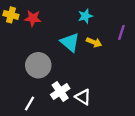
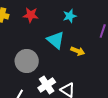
red star: (33, 18) -> (31, 15), moved
yellow arrow: (94, 42) -> (78, 51), moved

